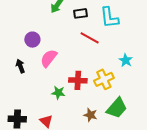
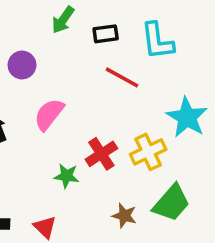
purple circle: (32, 40) -> (22, 65), moved
cyan star: (126, 60) -> (187, 117), size x1.6
red cross: (78, 80) -> (101, 154), turned -36

